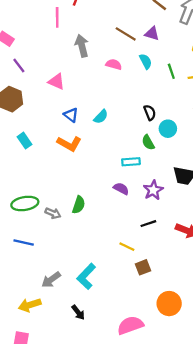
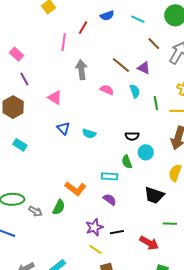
black semicircle: (150, 113) -> (132, 136), turned 104
cyan semicircle: (101, 117) -> (89, 134), turned 56
cyan rectangle: (25, 141) -> (20, 145), turned -32
orange L-shape: (69, 144) -> (75, 189), moved
purple semicircle: (121, 189) -> (110, 199), moved
purple star: (153, 190) -> (94, 227), moved

